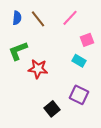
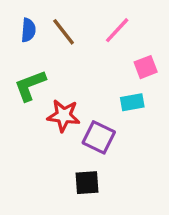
cyan rectangle: (79, 61) -> (132, 102), turned -40
purple square: (79, 95) -> (99, 137), moved
black square: (52, 109) -> (87, 183), turned 35

